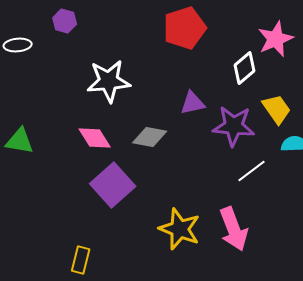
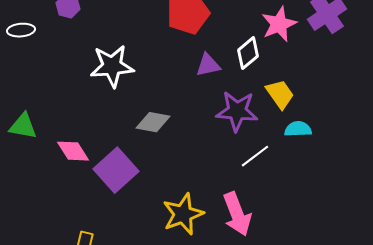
purple triangle: (193, 103) -> (208, 65), moved
pink diamond: (95, 138) -> (73, 151), moved
yellow star: (180, 229) -> (183, 214), turned 30

